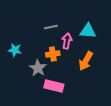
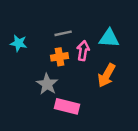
cyan star: (15, 50) -> (19, 43), moved
orange cross: (53, 54) -> (59, 57), moved

